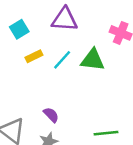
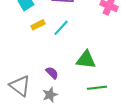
green triangle: (93, 60) -> (86, 60), moved

